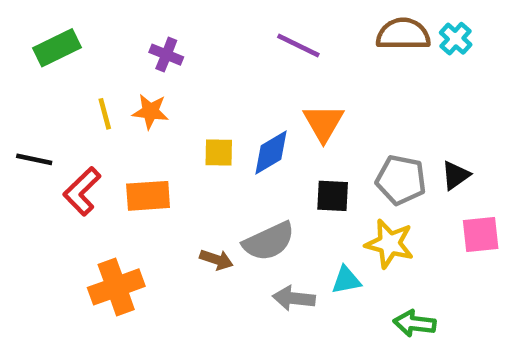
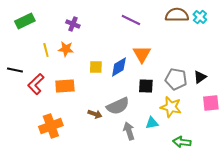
gray arrow: (294, 298) -> (129, 131), turned 66

